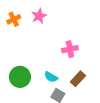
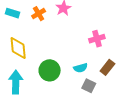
cyan semicircle: (51, 77) -> (80, 68), turned -40

